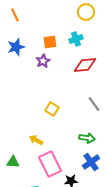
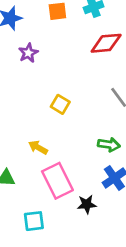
purple star: (43, 61) -> (28, 53), moved

